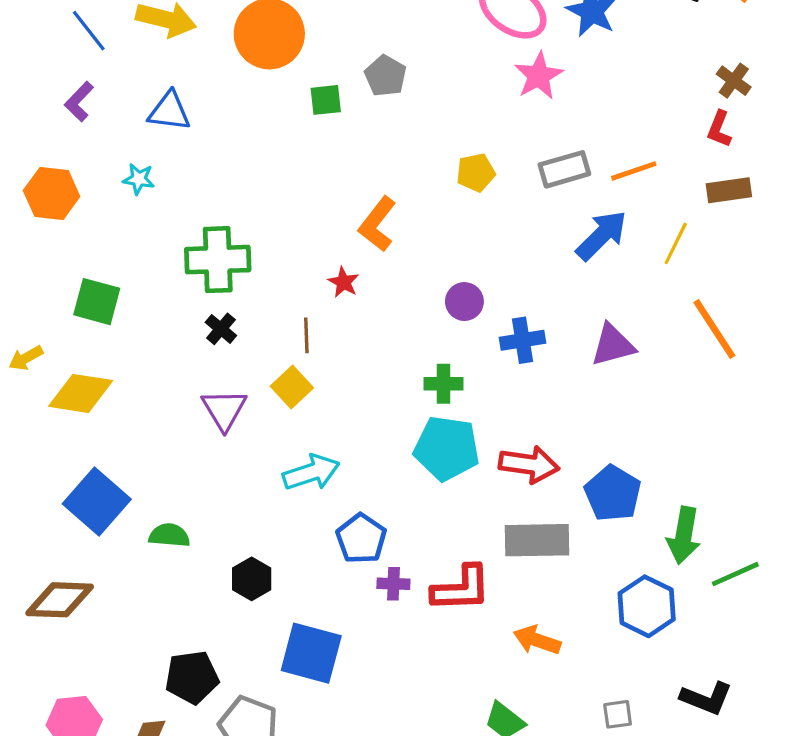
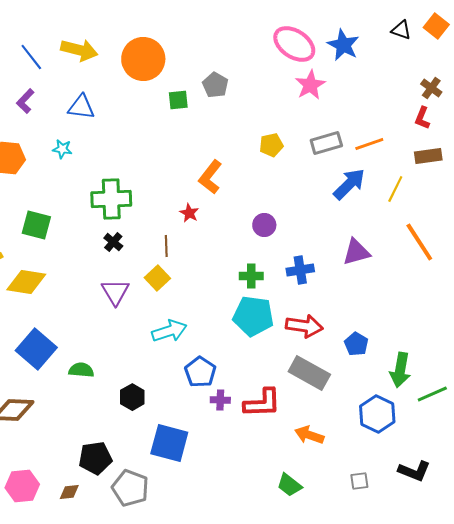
blue cross: (522, 340) -> (300, 270), moved
blue pentagon: (613, 493) -> (356, 344), size x0.7
gray rectangle: (537, 540) -> (309, 373), turned 30

